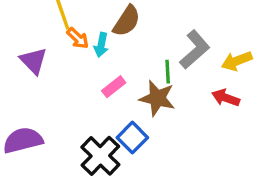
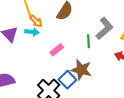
cyan arrow: (101, 45) -> (32, 32), moved, turned -96
brown star: (157, 98) -> (81, 70), moved

